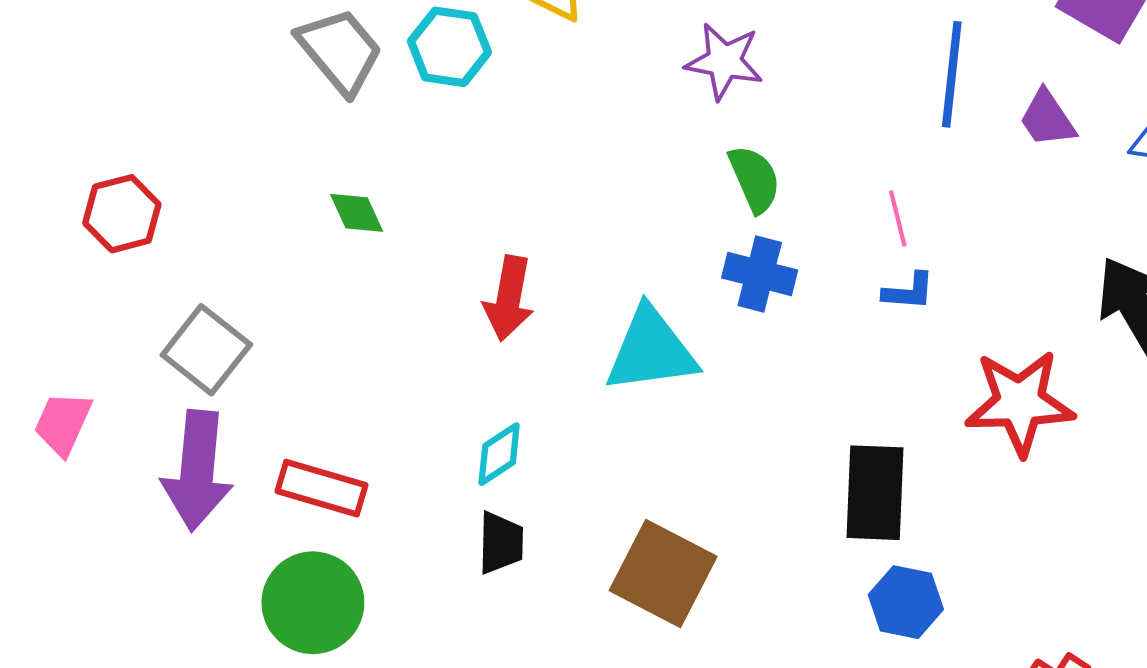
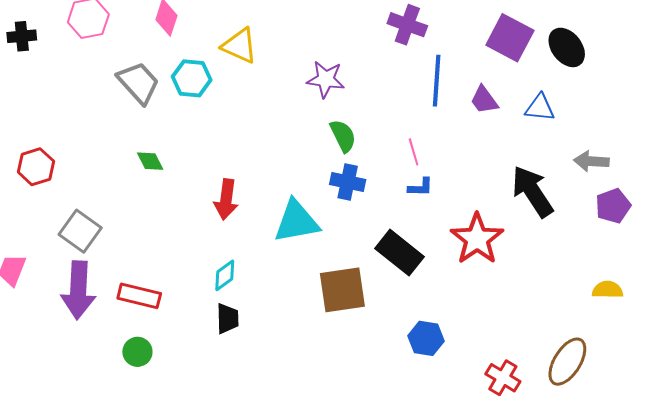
red star: (1020, 403) -> (477, 239), turned -30
black rectangle: (875, 493) -> (400, 253), moved, turned -51
brown square: (663, 574) -> (342, 290), moved, turned -33
green circle: (313, 603) -> (137, 352), size x0.6

